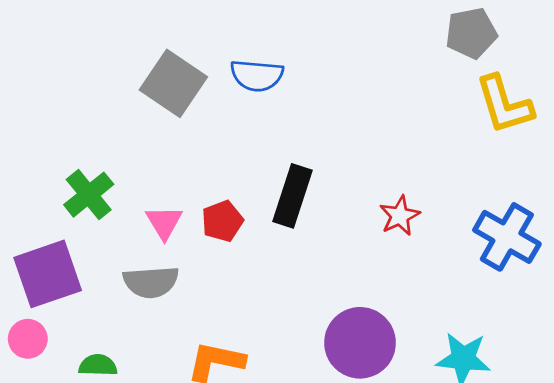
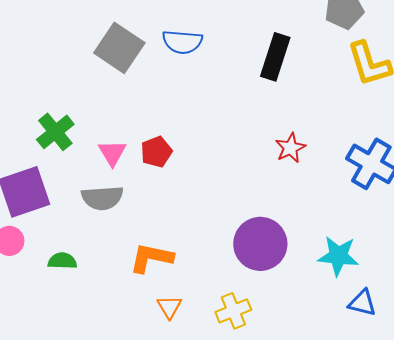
black rectangle: (292, 196) -> (275, 57), moved

